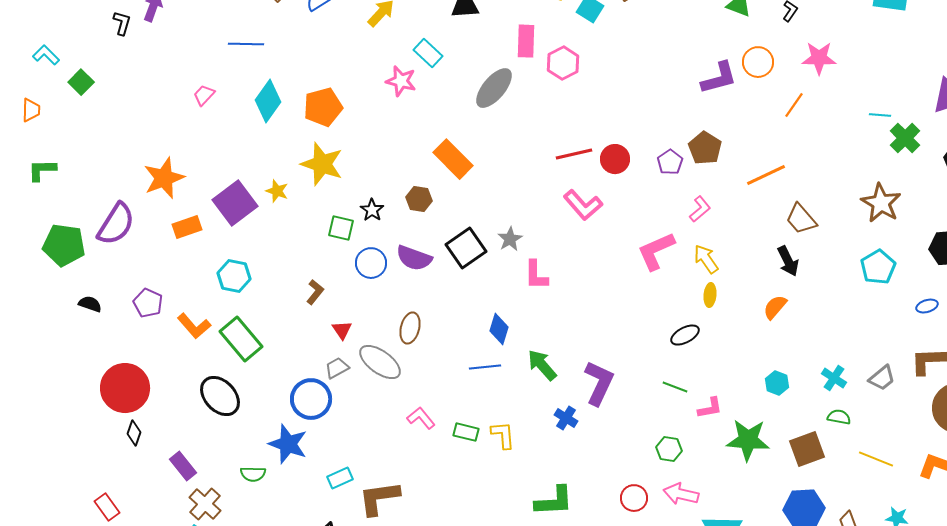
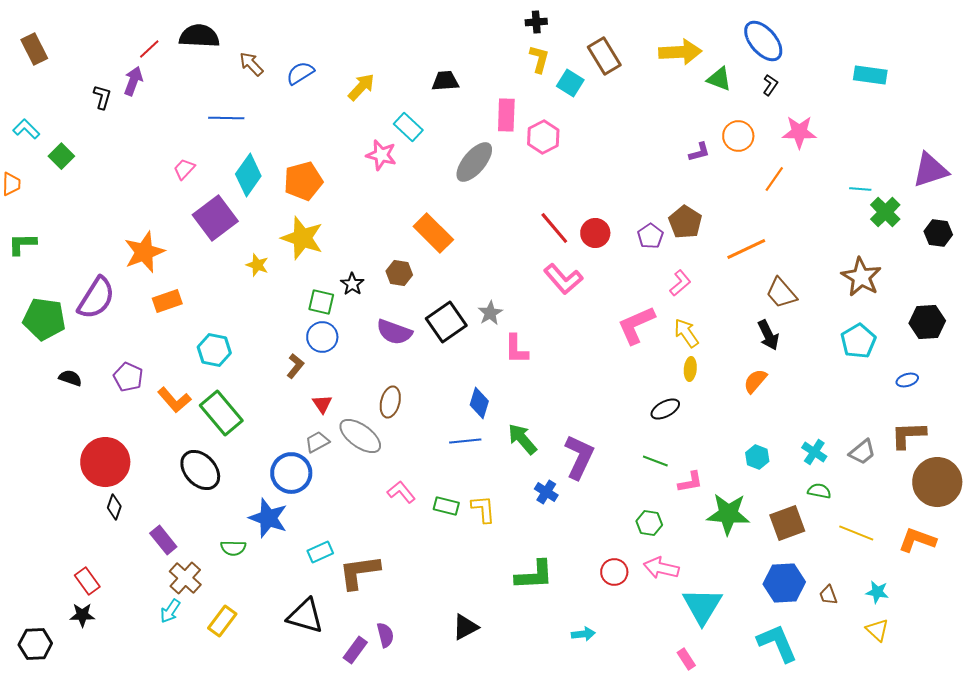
purple L-shape: (719, 78) -> (699, 152), size x0.6
red line: (574, 154) -> (554, 228), turned 63
purple square: (235, 203) -> (215, 218), moved
blue circle: (371, 263) -> (322, 337), moved

